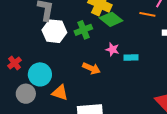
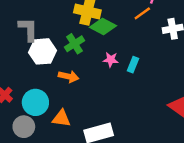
orange line: (147, 14) -> (142, 13), turned -35
cyan rectangle: (131, 58) -> (133, 65), turned -56
orange arrow: (91, 68) -> (69, 76), moved

